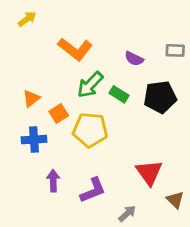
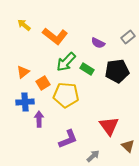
yellow arrow: (27, 19) -> (24, 25), moved, turned -104
gray rectangle: (175, 50) -> (128, 37), turned -40
purple arrow: (53, 181) -> (39, 119), moved

